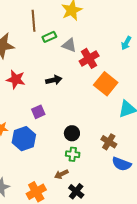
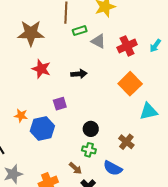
red cross: (89, 58) -> (127, 46), moved
blue semicircle: (122, 164) -> (113, 168), moved
brown arrow: (61, 174) -> (75, 168), turned -120

